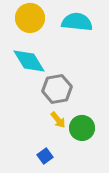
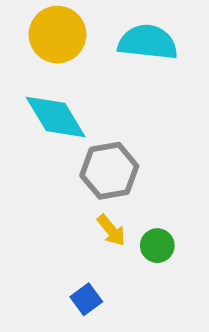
green circle: (82, 128) -> (157, 246), size x0.7

